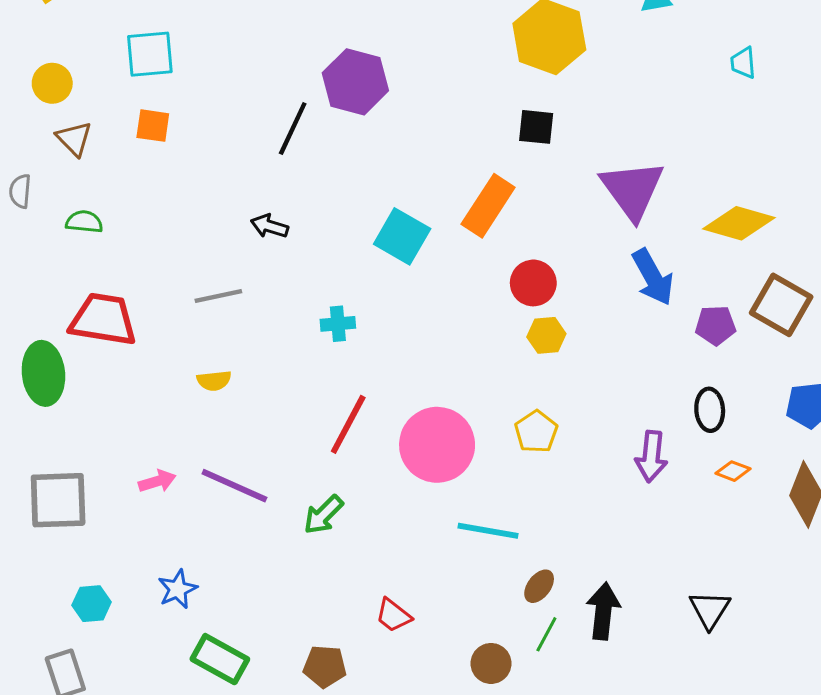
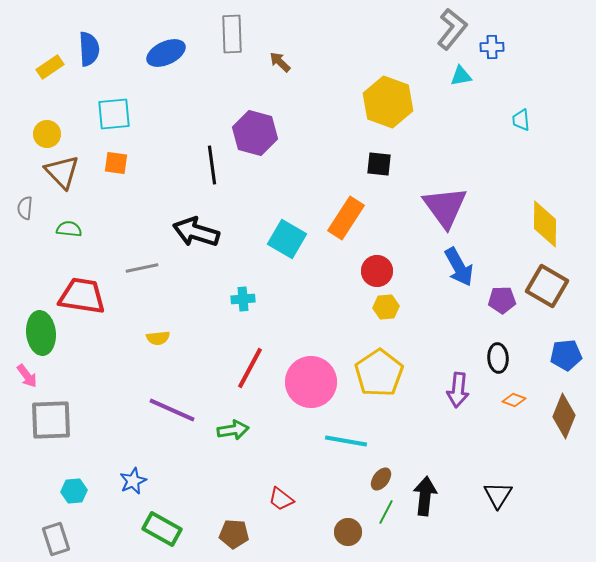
black line: (293, 128) -> (212, 165), turned -33
brown triangle: (74, 139) -> (62, 172), size x1.4
yellow diamond: (739, 223) -> (545, 224), moved, turned 75
black arrow: (269, 226) -> (196, 232), size x1.8
gray line: (218, 296) -> (142, 268), moved
yellow pentagon: (536, 432) -> (379, 373), size x1.6
pink arrow: (157, 481) -> (27, 376), moved, turned 70
green arrow: (323, 515) -> (233, 430), turned -144

